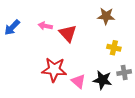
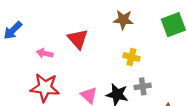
pink arrow: (45, 26) -> (45, 53), moved
red star: (54, 70) -> (45, 88), moved

